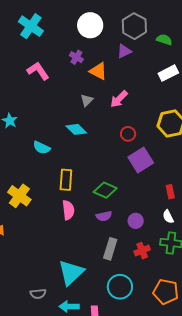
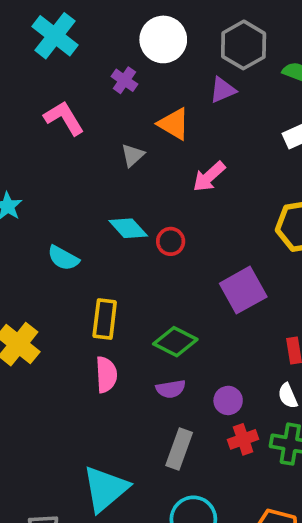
purple cross: (76, 57) -> (124, 80), moved
gray triangle: (87, 100) -> (133, 155), moved
red circle: (128, 134) -> (171, 241), moved
red cross: (142, 251) -> (243, 439), moved

